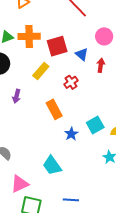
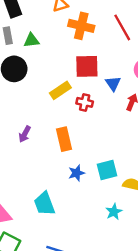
orange cross: (29, 36) -> (81, 26), moved
red cross: (71, 82) -> (85, 102), moved, turned 32
purple arrow: (17, 96) -> (25, 134), moved

